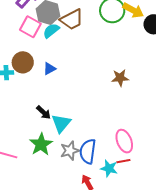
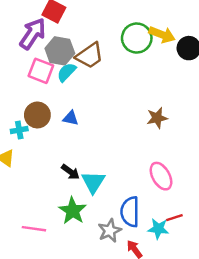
blue triangle: (49, 69) -> (71, 118), turned 48
pink ellipse: (124, 141) -> (161, 176), moved
gray star: (70, 151) -> (110, 231), moved

